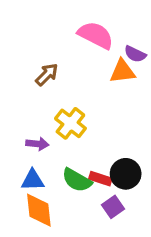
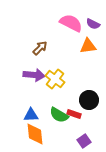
purple semicircle: (135, 54) -> (93, 24), moved
purple arrow: (37, 144) -> (34, 75), moved, size x1.5
black circle: (126, 174) -> (89, 100), moved
purple square: (113, 207) -> (84, 141), moved

